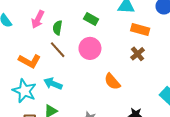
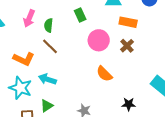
green rectangle: (91, 19) -> (80, 15), turned 40
pink circle: (90, 48) -> (99, 40), moved

